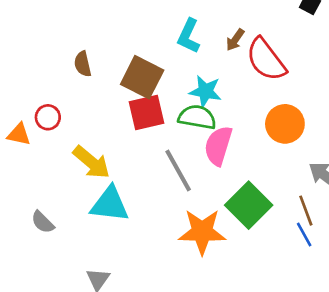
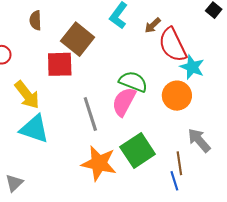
cyan star: (205, 91) -> (192, 67), moved
red square: (147, 112) -> (60, 64), moved
green semicircle: (197, 117) -> (133, 82), moved

